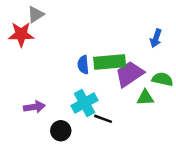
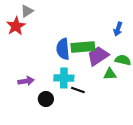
red star: (21, 34) -> (16, 26), turned -30
blue semicircle: (83, 65) -> (63, 49), size x1.5
cyan cross: (85, 103) -> (64, 78), turned 30

